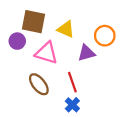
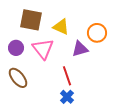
purple circle: (17, 41) -> (16, 48), moved
pink triangle: (46, 53) -> (43, 49), turned 35
brown ellipse: (39, 84) -> (18, 78), moved

